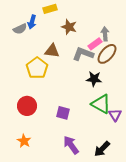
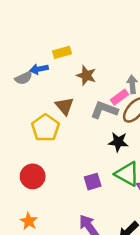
blue arrow: (32, 22) -> (39, 69), turned 64
brown triangle: (52, 51) -> (65, 106), turned 42
purple square: (63, 113) -> (93, 182), moved, turned -32

